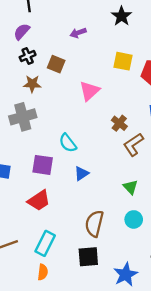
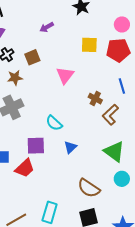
brown square: (56, 64) -> (32, 57), turned -35
green triangle: (130, 187) -> (114, 152), size x1.6
red trapezoid: (39, 201) -> (25, 168), moved
brown semicircle: (94, 224) -> (89, 188), turned -60

